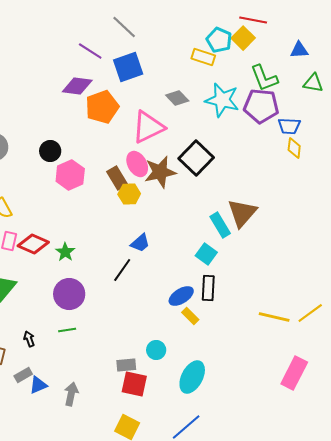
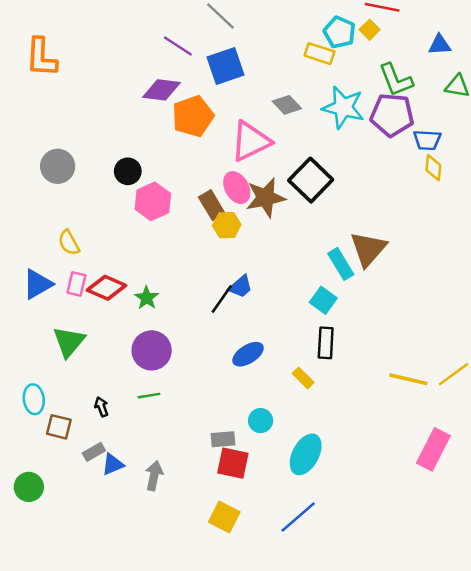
yellow square: (243, 38) -> (370, 30), size x0.7
black line: (122, 270) -> (222, 299), moved
blue ellipse: (181, 296) -> (248, 354), moved

